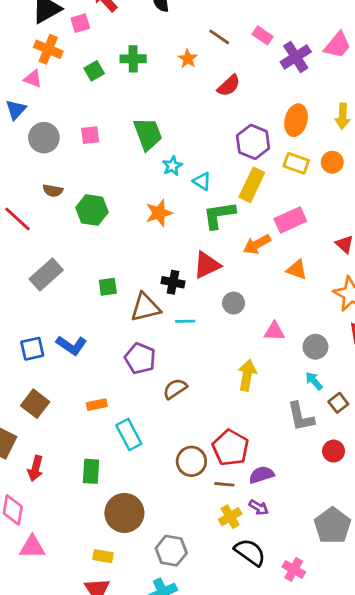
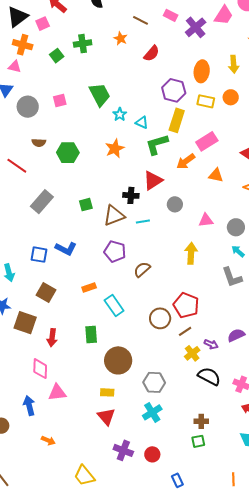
blue square: (32, 349) -> (39, 255), turned 30
purple semicircle: (261, 475) -> (236, 335), moved
brown line: (224, 484) -> (185, 331), turned -32

